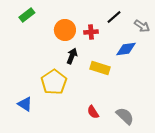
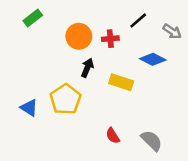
blue diamond: (126, 49) -> (153, 59), turned 35
blue triangle: (25, 104) -> (29, 108), moved

